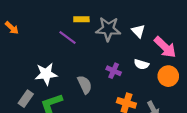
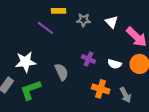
gray star: (108, 29) -> (84, 20), size x0.6
white semicircle: (141, 64) -> (115, 64), moved

